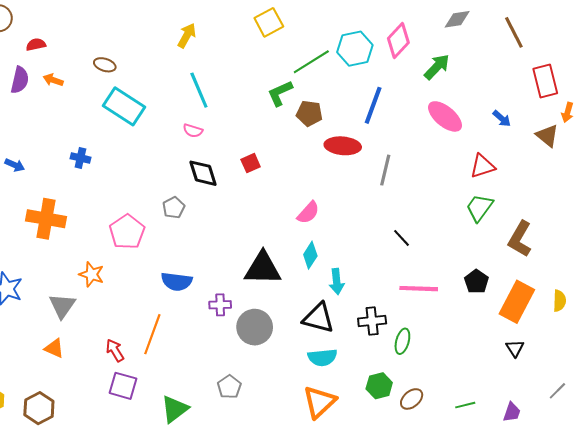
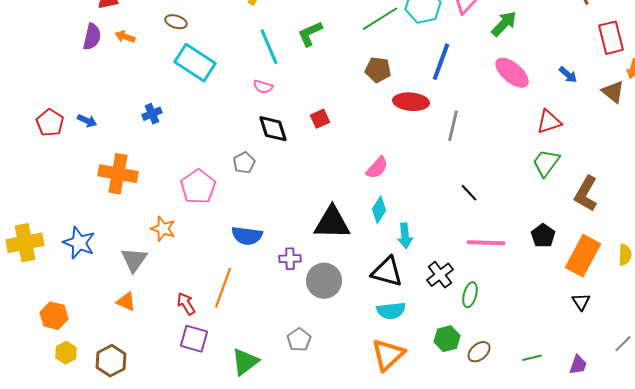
green L-shape: (280, 93) -> (310, 34), moved
blue cross: (80, 158) -> (152, 114), turned -36
black cross: (372, 321) -> (440, 275), turned -32

